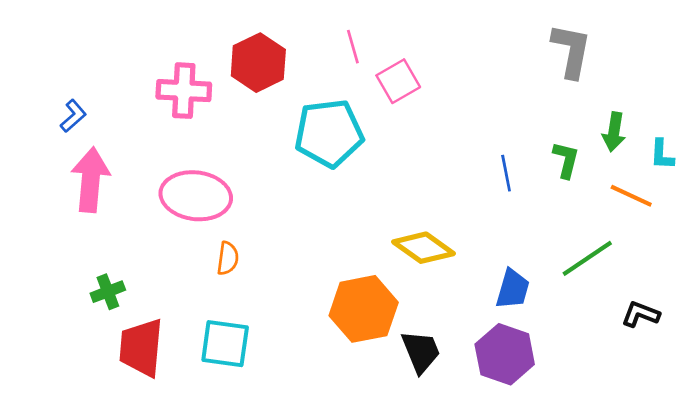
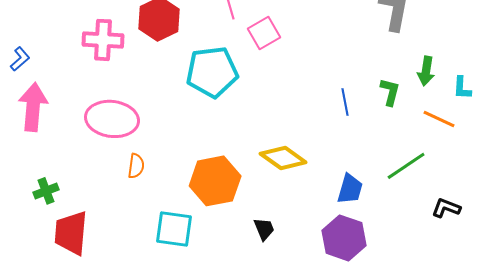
orange hexagon: (364, 309) -> (215, 181), moved
cyan square: (225, 344) -> (174, 229), moved
black trapezoid: (421, 352) -> (264, 229), moved, size x0.7

